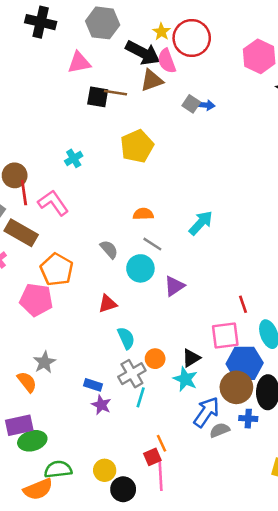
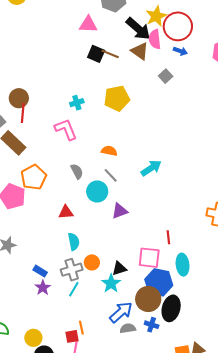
yellow star: (161, 32) -> (156, 16), size x1.5
brown triangle: (152, 80) -> (140, 51), turned 42
blue arrow: (206, 105) -> (180, 51), moved
cyan cross: (74, 158) -> (77, 103), moved
pink L-shape: (53, 203) -> (66, 129), moved

